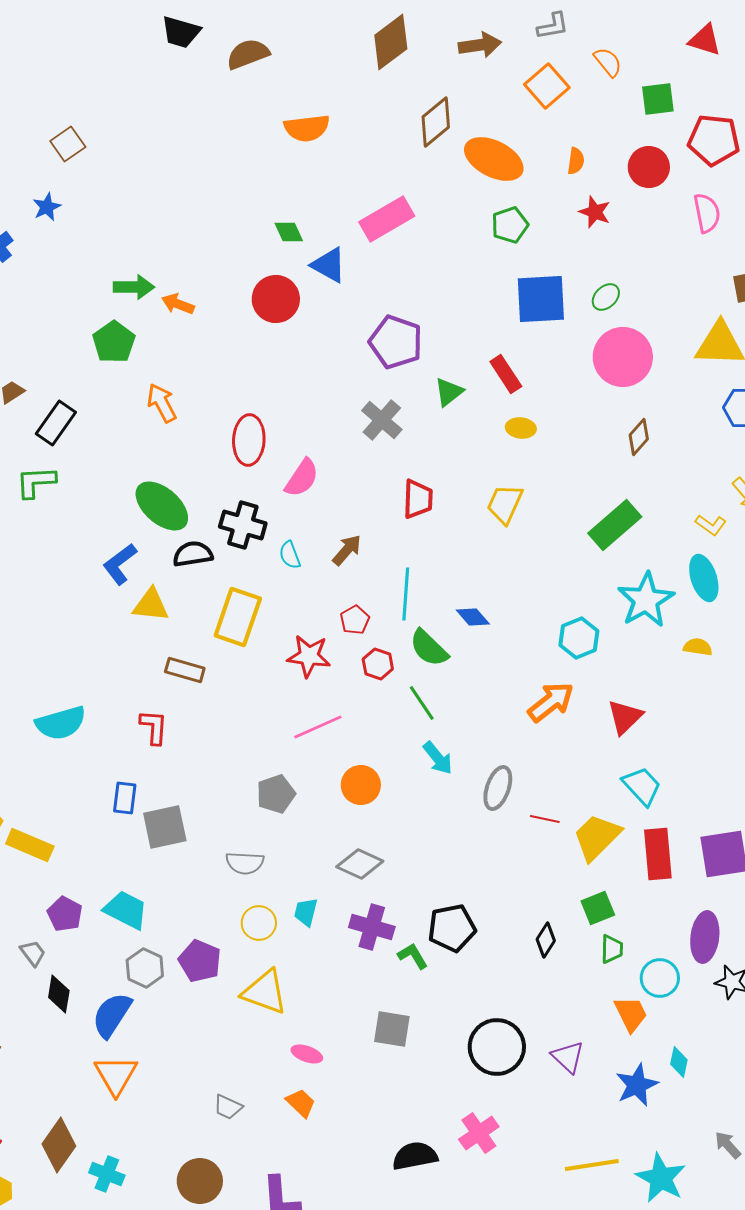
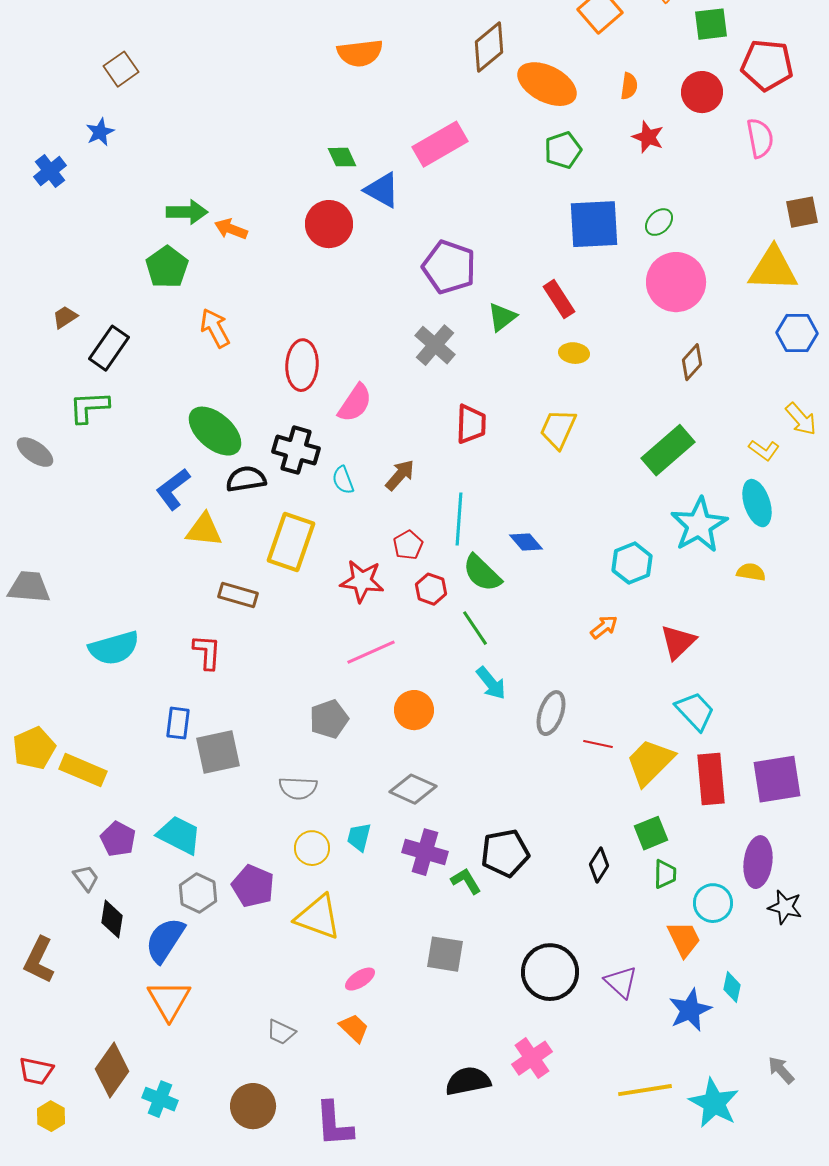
orange arrow: (551, 702) -> (604, 627), size x0.6
pink ellipse: (307, 1054) -> (360, 979), turned -52

